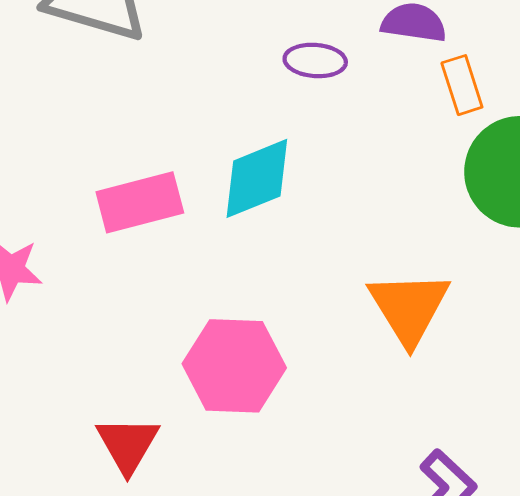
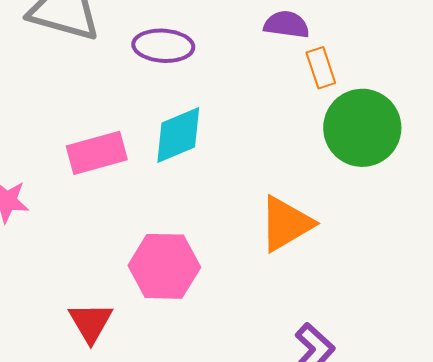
purple ellipse: (315, 60) -> (163, 46), moved, size x1.4
orange triangle: (409, 307) -> (286, 224), turned 32

